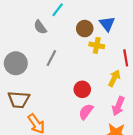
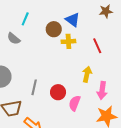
gray line: (51, 58) -> (34, 87), moved
yellow arrow: (114, 78) -> (87, 74), moved
red circle: (82, 89) -> (58, 92), moved

